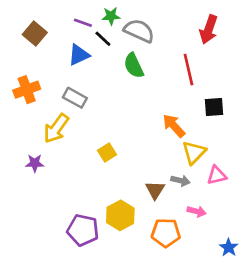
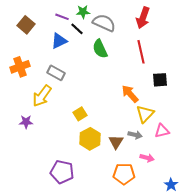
red arrow: (209, 29) -> (143, 18), moved
yellow hexagon: (120, 215) -> (90, 139), moved

